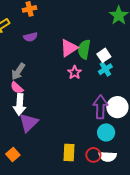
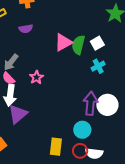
white square: (104, 55) -> (97, 43), moved
pink star: (75, 72) -> (36, 77), moved
cyan circle: (106, 132) -> (82, 130), moved

